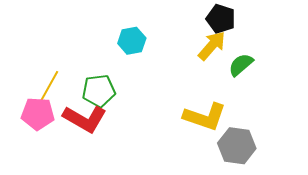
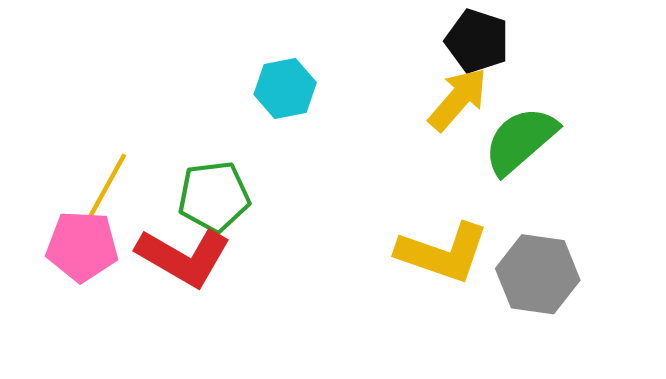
green semicircle: (241, 65) -> (520, 140), size x1.4
gray hexagon: (237, 146) -> (538, 274), moved

